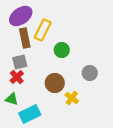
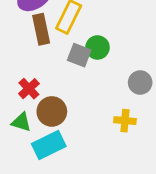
gray square: (20, 62) -> (79, 55), moved, turned 35
brown circle: (55, 83) -> (52, 111), moved
yellow cross: (72, 98) -> (125, 121), moved, turned -32

